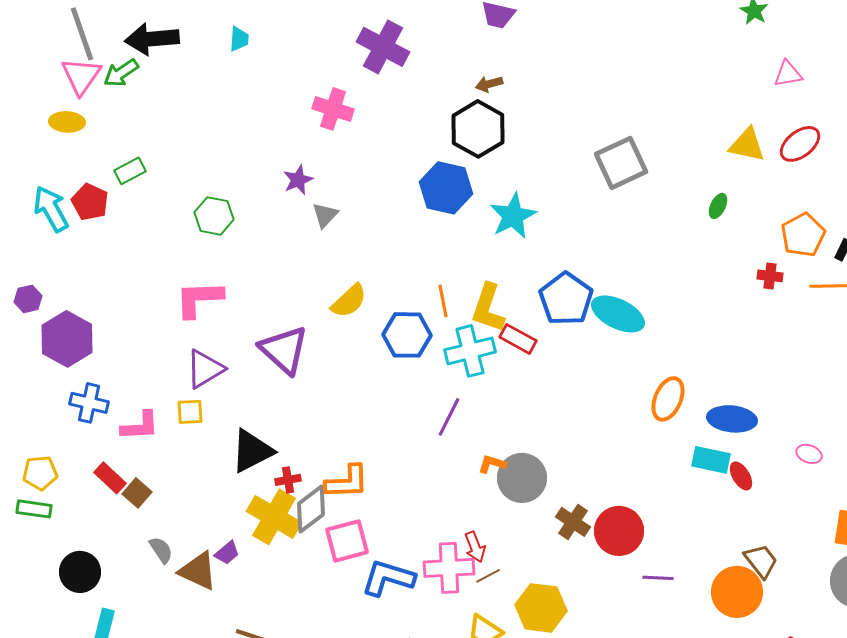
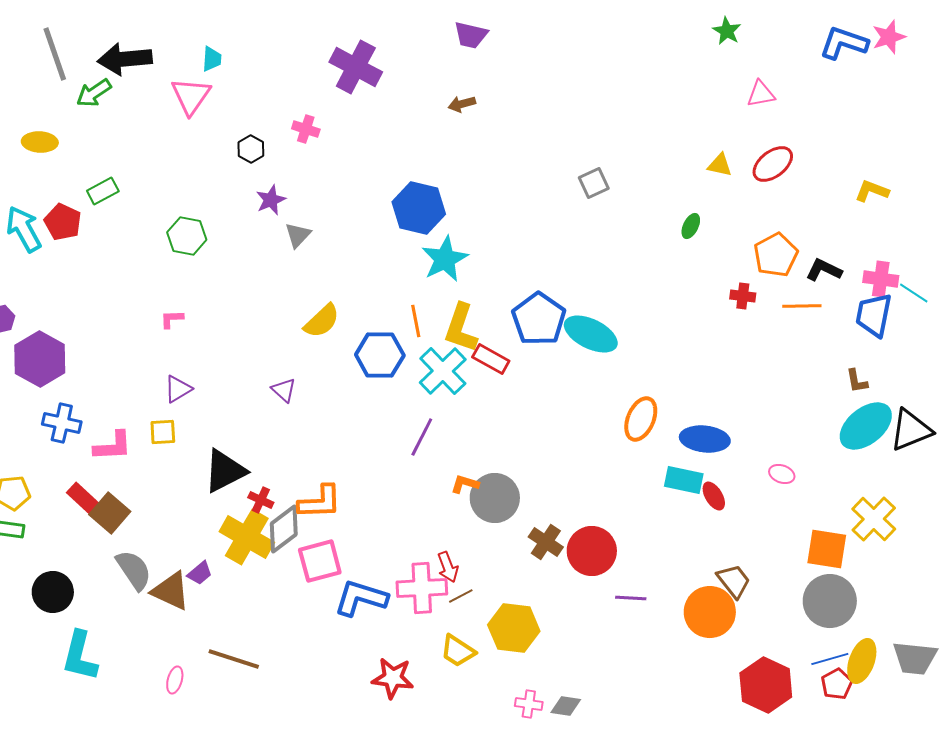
pink triangle: (81, 76) -> (191, 96), moved
pink cross: (333, 109) -> (306, 129), size x0.7
black hexagon: (478, 129) -> (251, 149), moved, size x0.5
yellow triangle: (747, 145) -> (720, 165), size x0.7
gray square: (621, 163) -> (594, 183), size x0.6
cyan star: (513, 216) -> (445, 259), moved
pink L-shape: (199, 299) -> (172, 319), size x0.5
purple triangle: (284, 350) -> (284, 390), moved, size x0.5
cyan cross: (470, 351) -> (443, 371), turned -30
purple triangle: (205, 369) -> (178, 389), size x0.7
red cross: (288, 480) -> (261, 500), turned 35
brown square: (137, 493) -> (110, 513), size x1.4
gray semicircle: (161, 550) -> (134, 570), size x1.5

